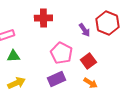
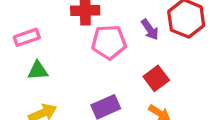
pink pentagon: (61, 53) -> (109, 42), moved, turned -30

